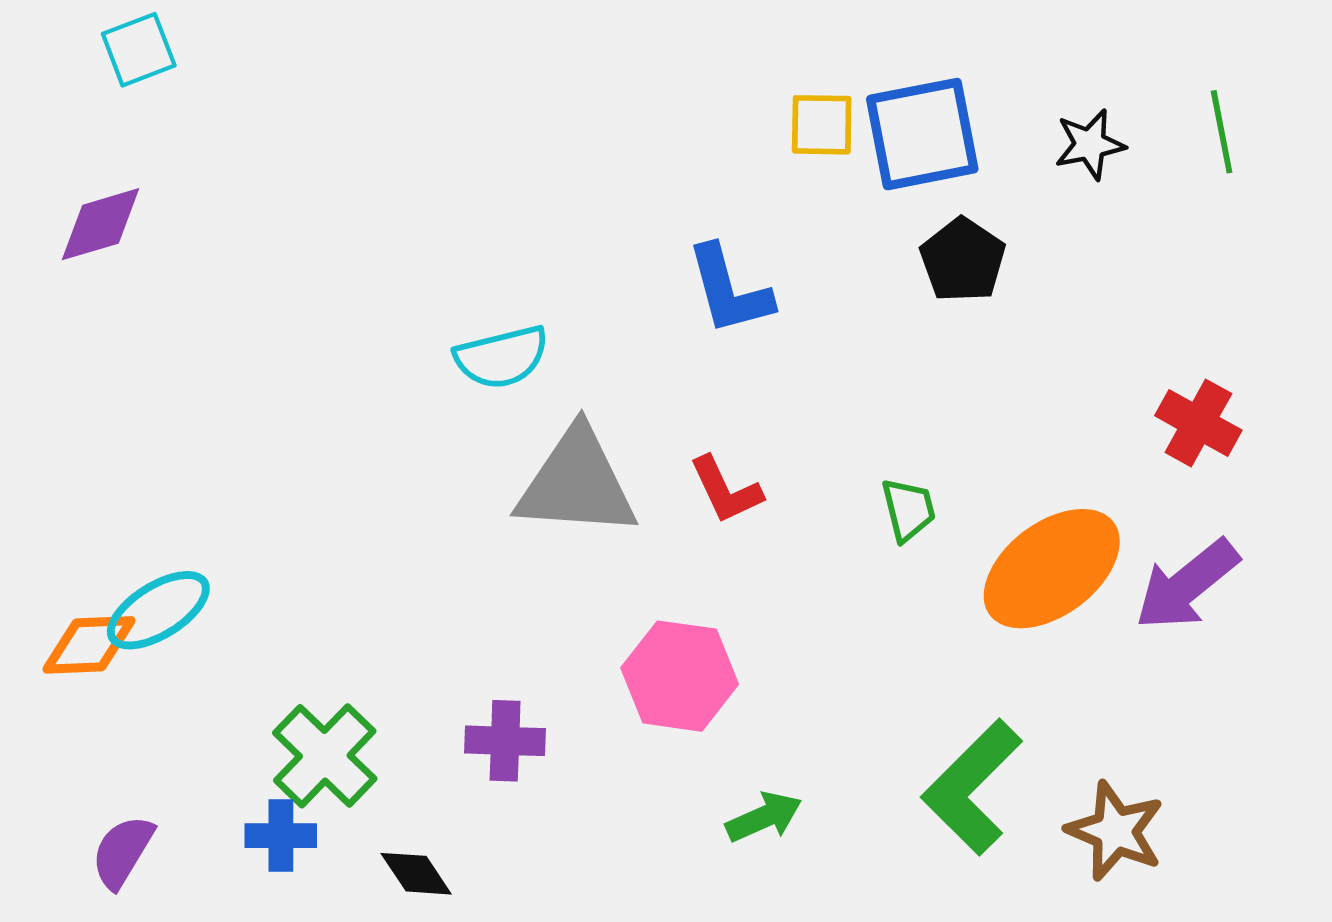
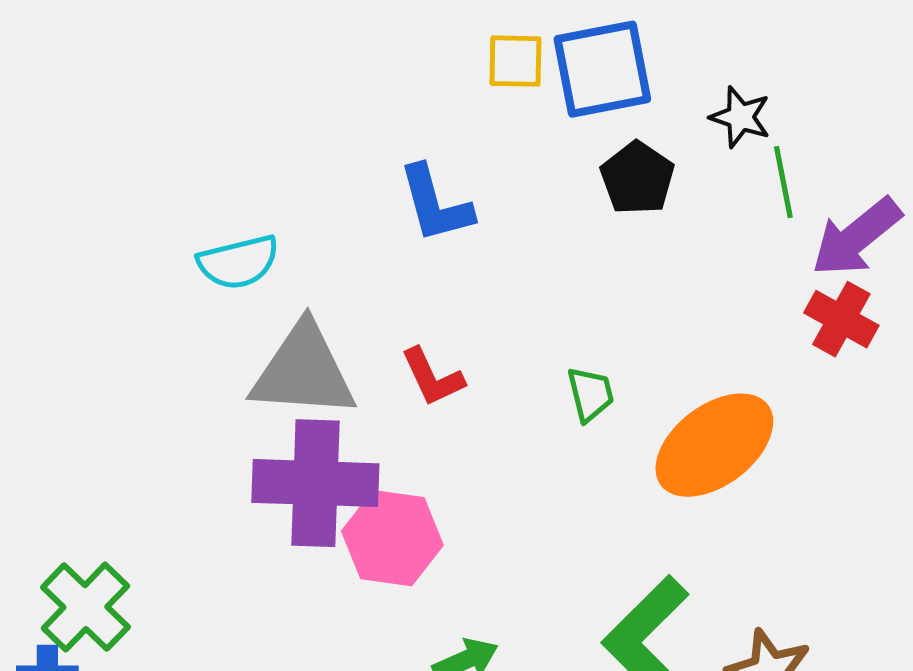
green line: (1222, 132) -> (783, 182), moved
black star: (1090, 144) -> (740, 117), moved, turned 30
purple arrow: (1187, 585) -> (856, 237), moved
purple cross: (505, 741) -> (315, 483), moved, size x1.8

